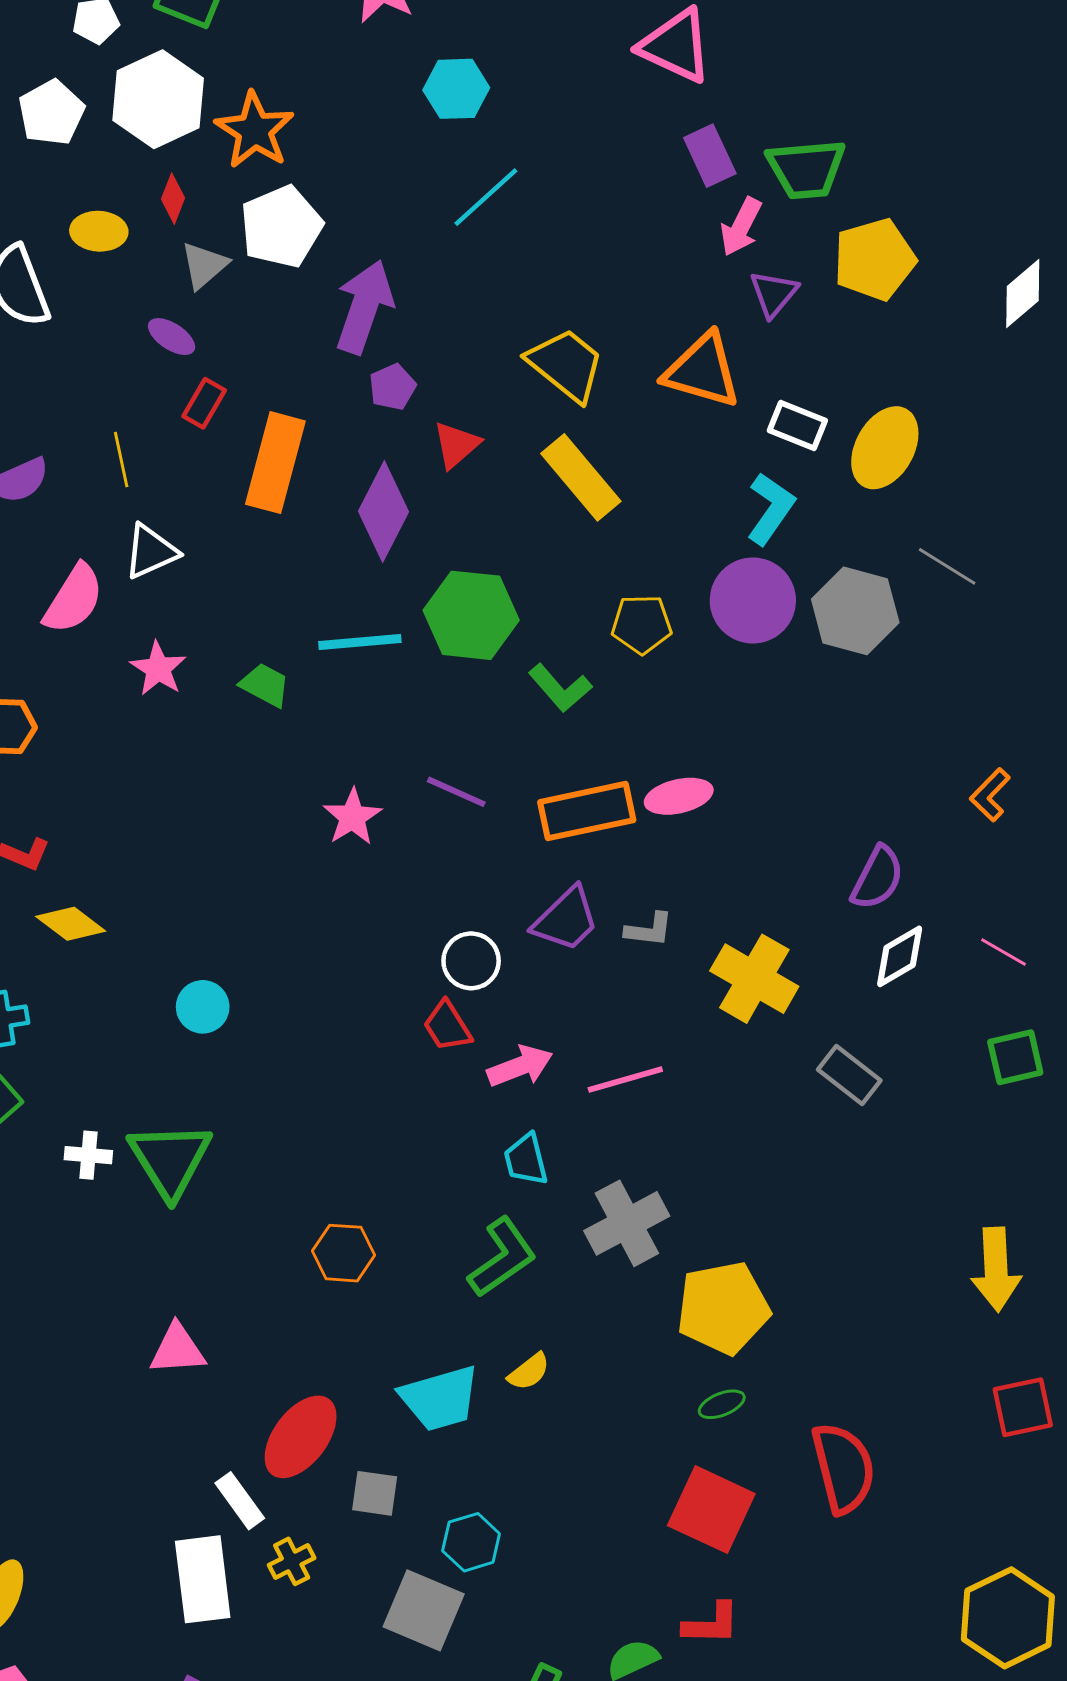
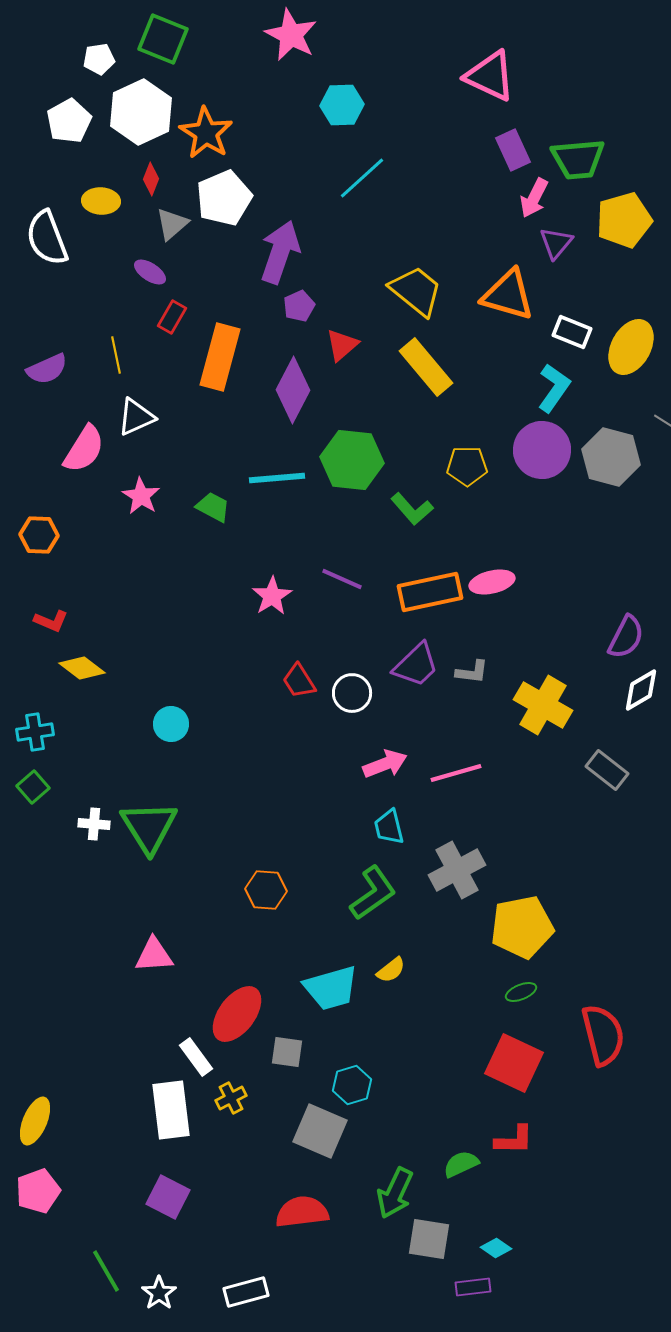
red trapezoid: (447, 1026) -> (299, 681), moved

